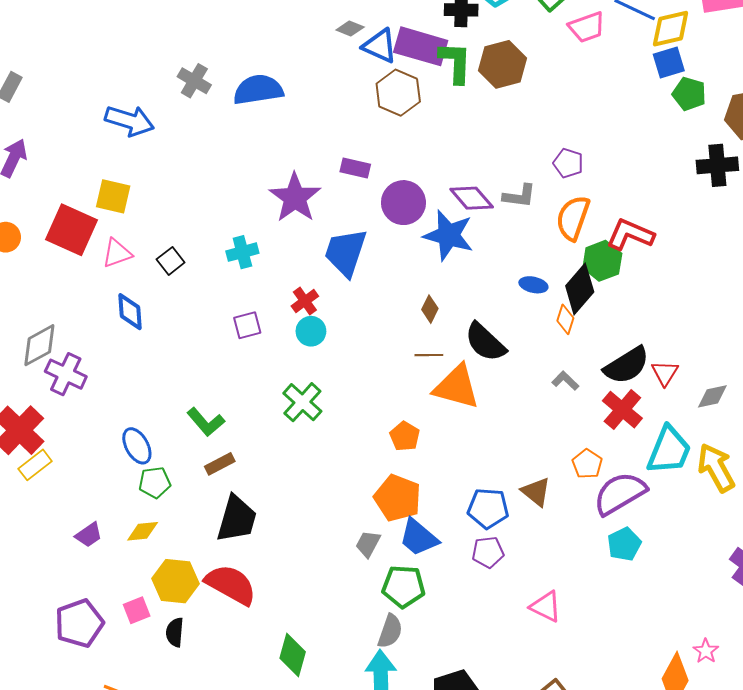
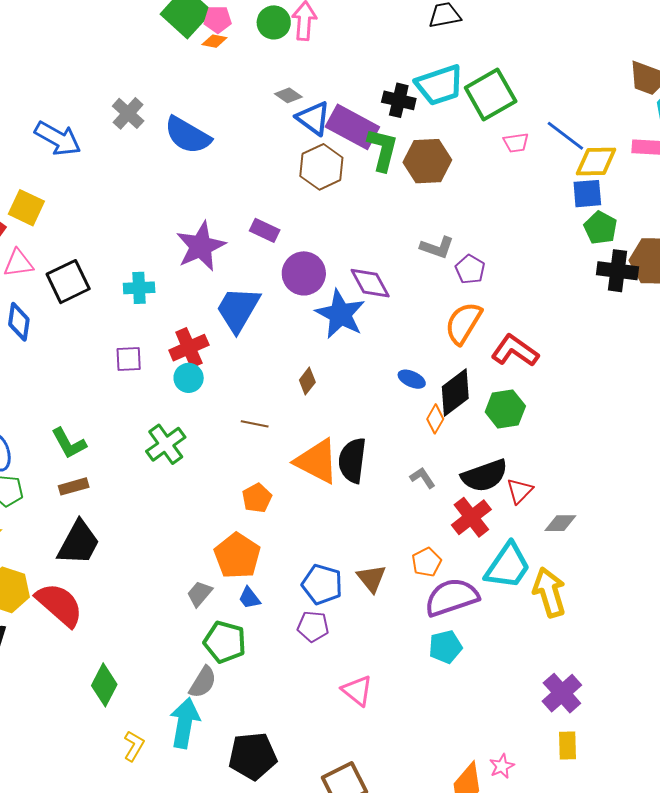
pink trapezoid: (587, 27) -> (516, 143), size x0.7
blue semicircle: (258, 90) -> (188, 135), turned -153
black cross: (717, 165) -> (618, 271), moved
gray L-shape: (519, 196) -> (437, 247), moved
black square: (171, 261) -> (68, 282), size x1.6
green hexagon: (602, 261) -> (505, 409), moved
red cross: (305, 301) -> (189, 348), size x1.4
black semicircle: (485, 342) -> (352, 460), moved, turned 42
brown line: (429, 355) -> (255, 424), moved
blue trapezoid: (419, 537) -> (249, 598), size x0.6

